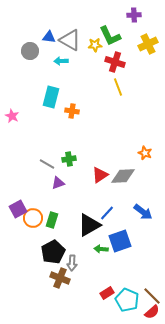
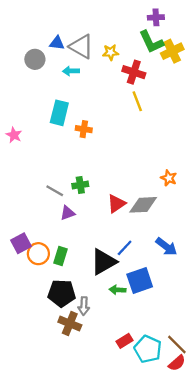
green L-shape: (110, 36) -> (151, 42), moved
black pentagon: (53, 252) -> (62, 293), turned 30

